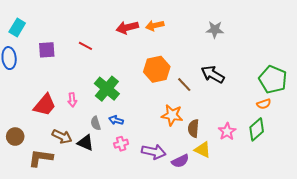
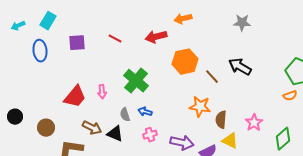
red arrow: (127, 28) -> (156, 37), moved
green diamond: (257, 129) -> (283, 139), moved

